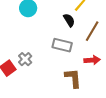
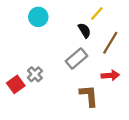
gray rectangle: (62, 45) -> (77, 59), turned -54

